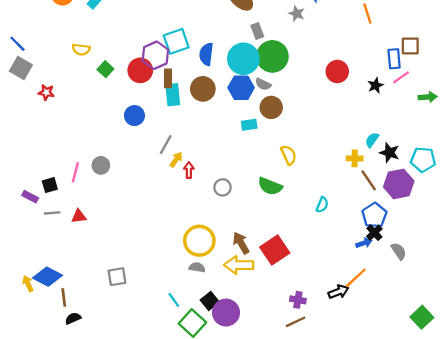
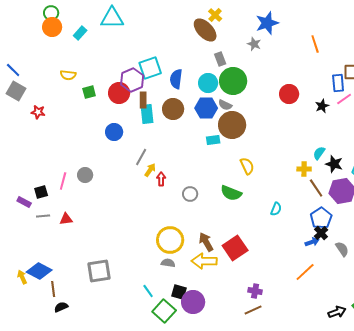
cyan circle: (243, 59) -> (208, 83), size x0.7
green square: (105, 69) -> (89, 92), turned 32
brown circle: (271, 107) -> (232, 125), size x1.4
gray square: (117, 277) -> (99, 271), size x1.4
black arrow: (338, 292) -> (337, 312), moved
black square: (210, 301) -> (179, 292), turned -35

